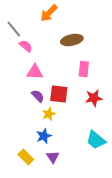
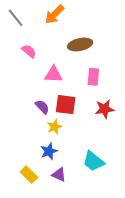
gray line: (14, 29) -> (16, 18), moved
pink triangle: (35, 72) -> (53, 75), moved
cyan trapezoid: (96, 140) -> (93, 161), moved
purple triangle: (53, 157) -> (59, 175), turned -32

